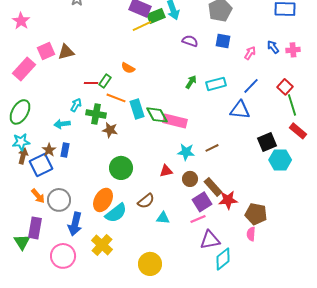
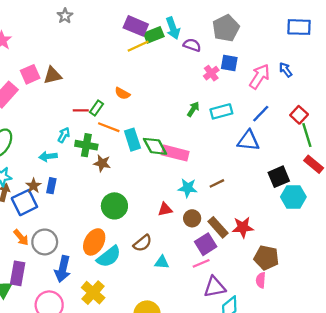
purple semicircle: (190, 41) -> (192, 45), moved
pink cross: (293, 50) -> (211, 73), moved, turned -32
pink arrow: (250, 53) -> (260, 77), size x1.6
red star: (228, 200) -> (243, 227), moved

